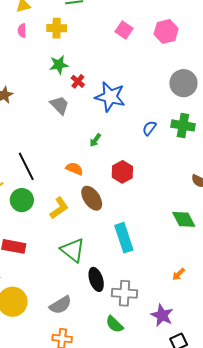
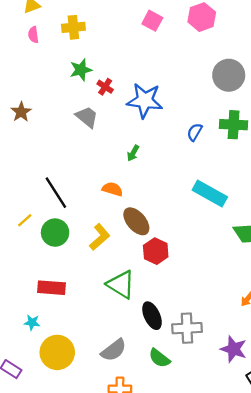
red hexagon: (122, 172) -> (156, 251), moved
cyan rectangle: (124, 238) -> (210, 193), moved, turned -36
green semicircle: (114, 324) -> (159, 358), moved

